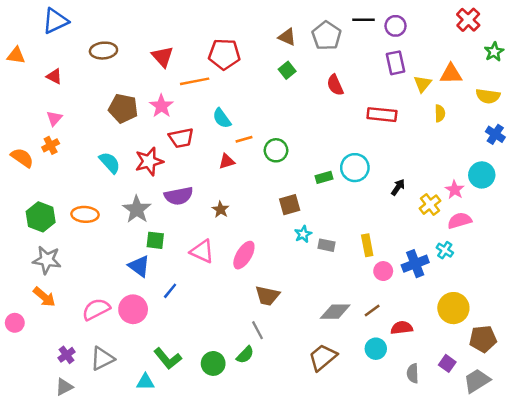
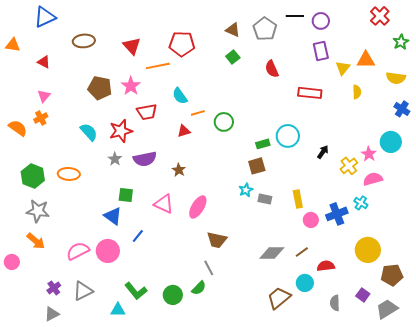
brown square: (290, 205) -> (257, 166), moved
gray star: (137, 209) -> (115, 159), moved, size x0.6
brown trapezoid: (323, 357) -> (279, 298), moved

